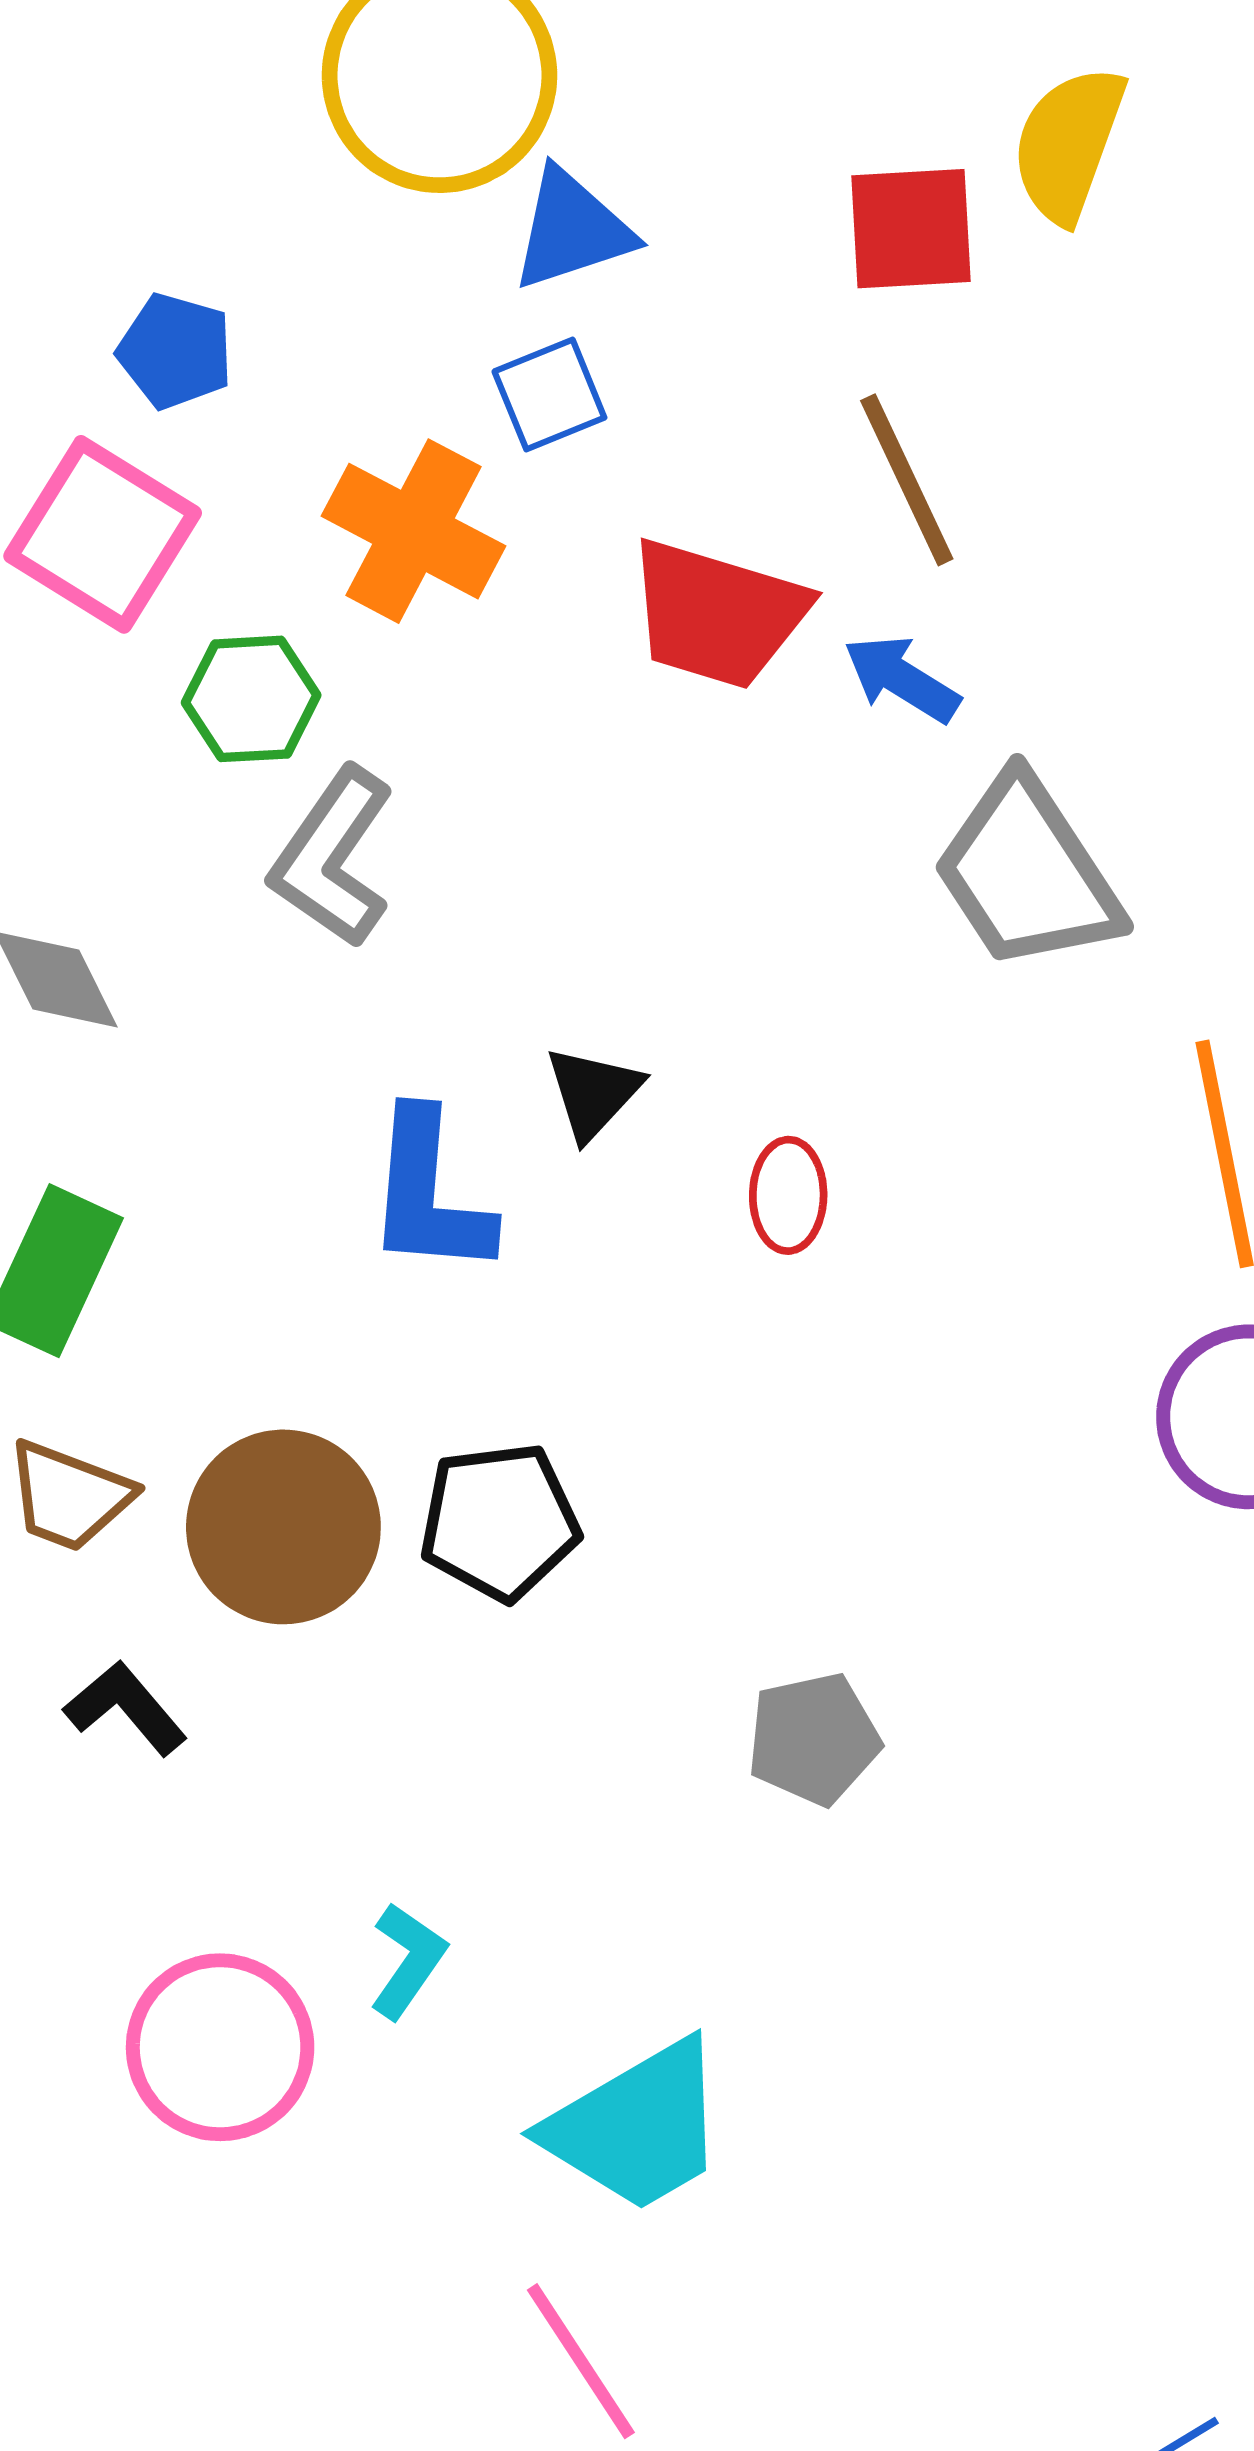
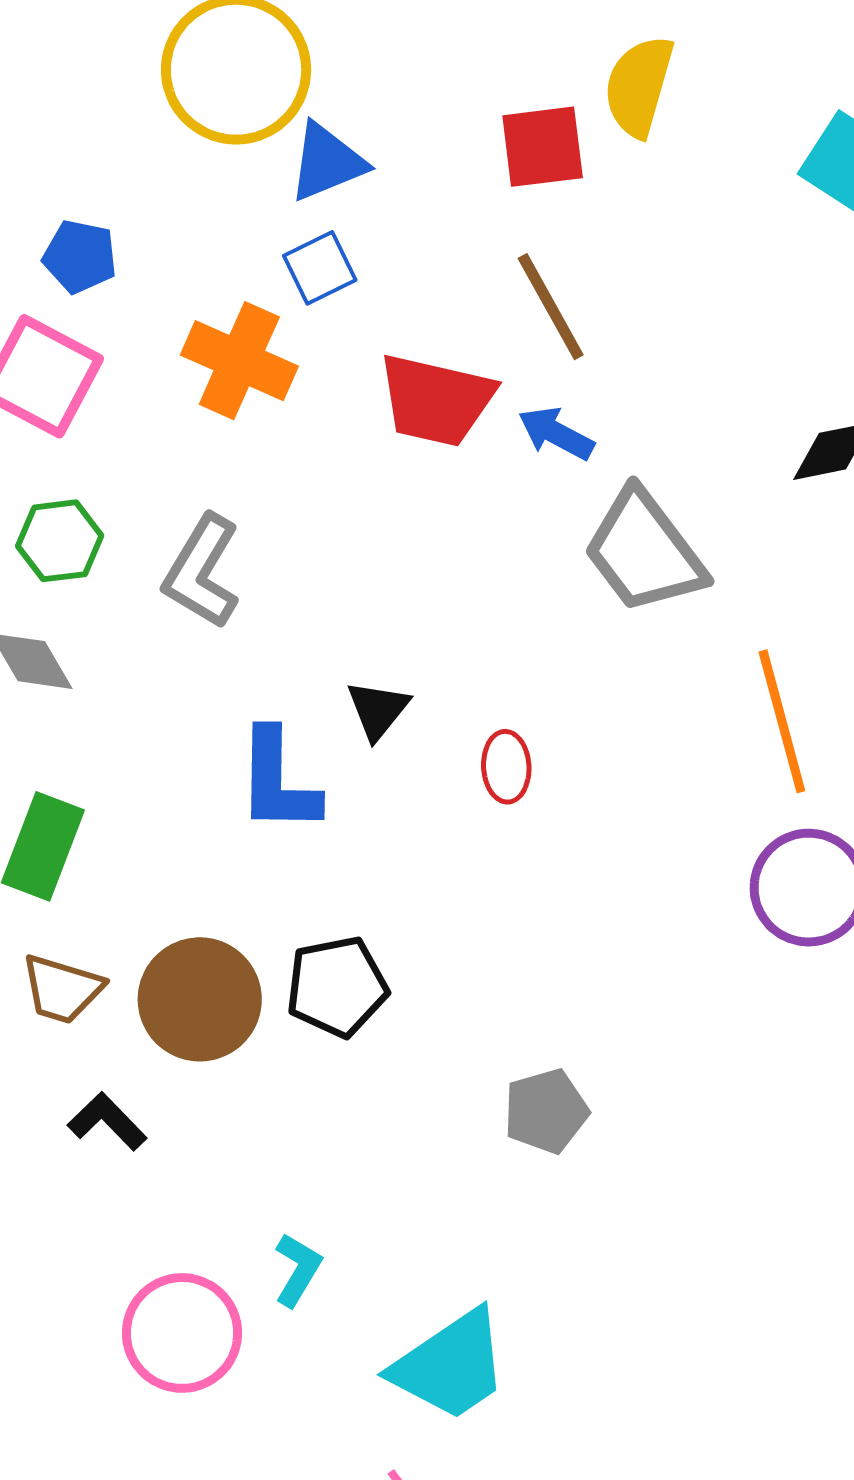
green hexagon: (251, 699) -> (60, 541), moved

